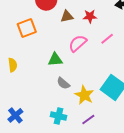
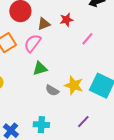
pink semicircle: (78, 43) -> (33, 43), moved
yellow star: (84, 95) -> (74, 85), moved
cyan cross: (58, 116) -> (41, 125), moved

